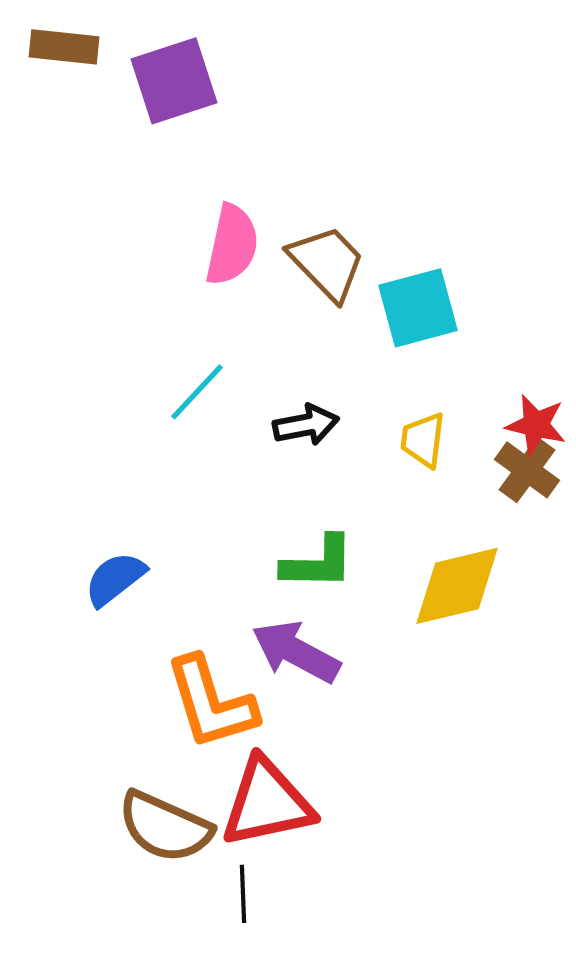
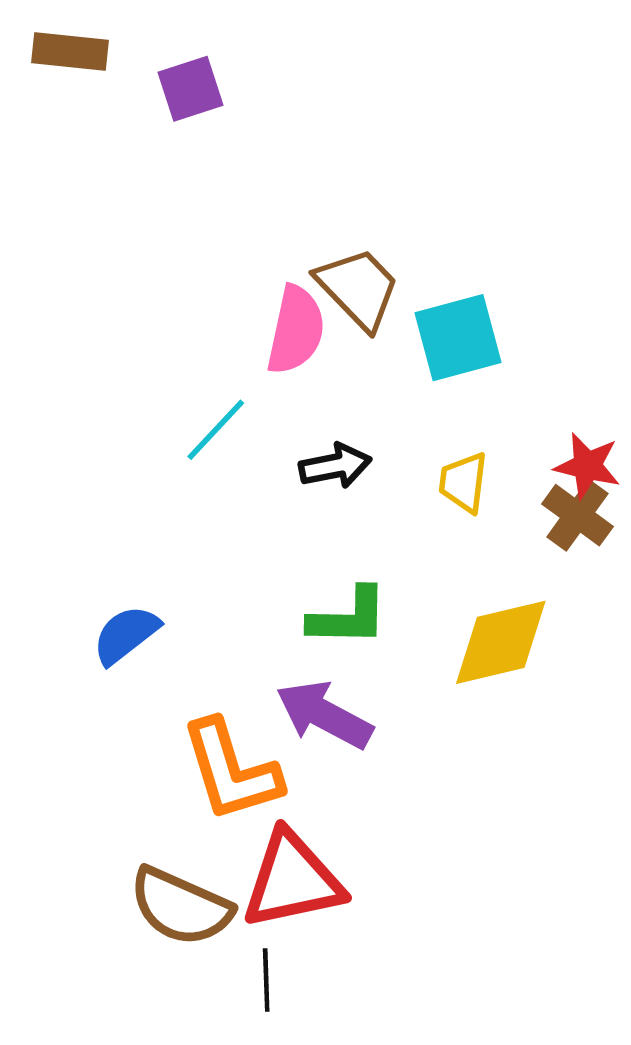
purple square: (174, 81) -> (191, 89), size x0.7
pink semicircle: (232, 245) -> (296, 330), moved

